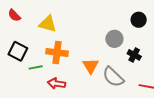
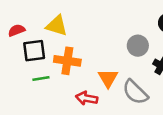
red semicircle: (14, 15) -> (17, 30), moved, turned 112
black square: (18, 51) -> (34, 51), moved, turned -36
red arrow: (56, 84) -> (87, 98), moved

